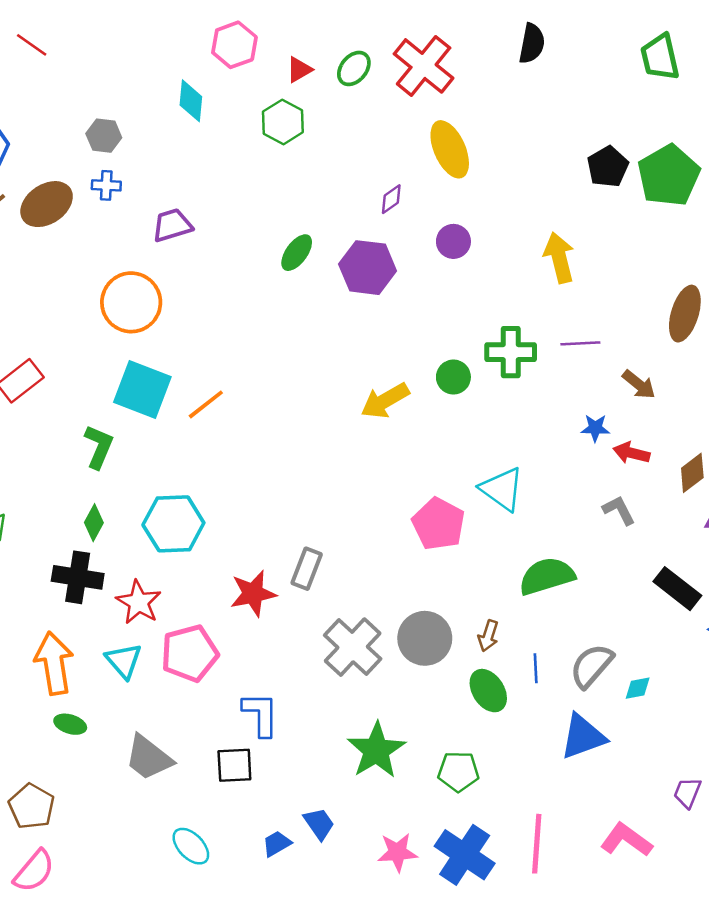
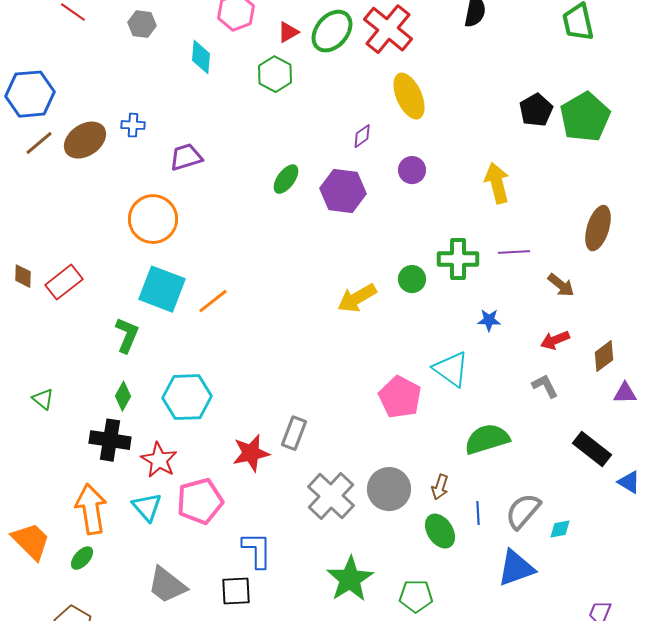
green ellipse: (354, 68) -> (332, 31), size x1.5
gray hexagon: (104, 136) -> (142, 24), moved
blue star: (595, 428) -> (489, 320), moved
red arrow: (631, 453) -> (555, 340), turned -36
green ellipse: (70, 724) -> (82, 558), moved, turned -65

